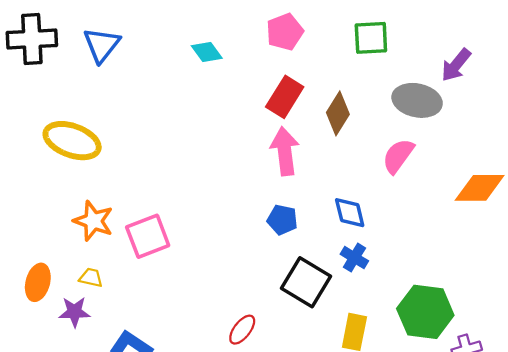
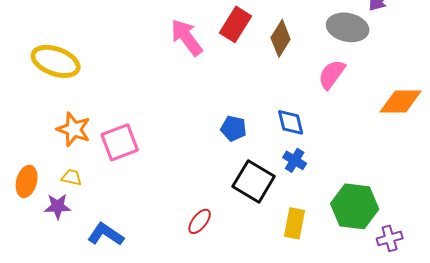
pink arrow: (285, 151) -> (187, 37), moved, turned -30

